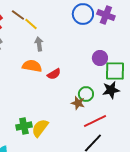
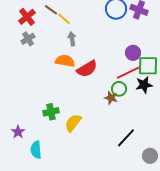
red semicircle: (54, 74) -> (87, 69), size x1.5
red line: (95, 121) -> (128, 73), moved
green cross: (24, 126) -> (51, 112), moved

